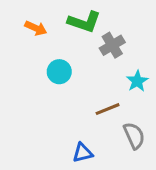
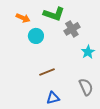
cyan circle: (59, 72) -> (36, 36), moved
brown line: (108, 109) -> (47, 72), moved

